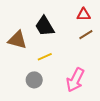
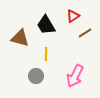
red triangle: (84, 15) -> (73, 16), moved, turned -32
yellow line: (45, 57) -> (46, 54), turned -64

